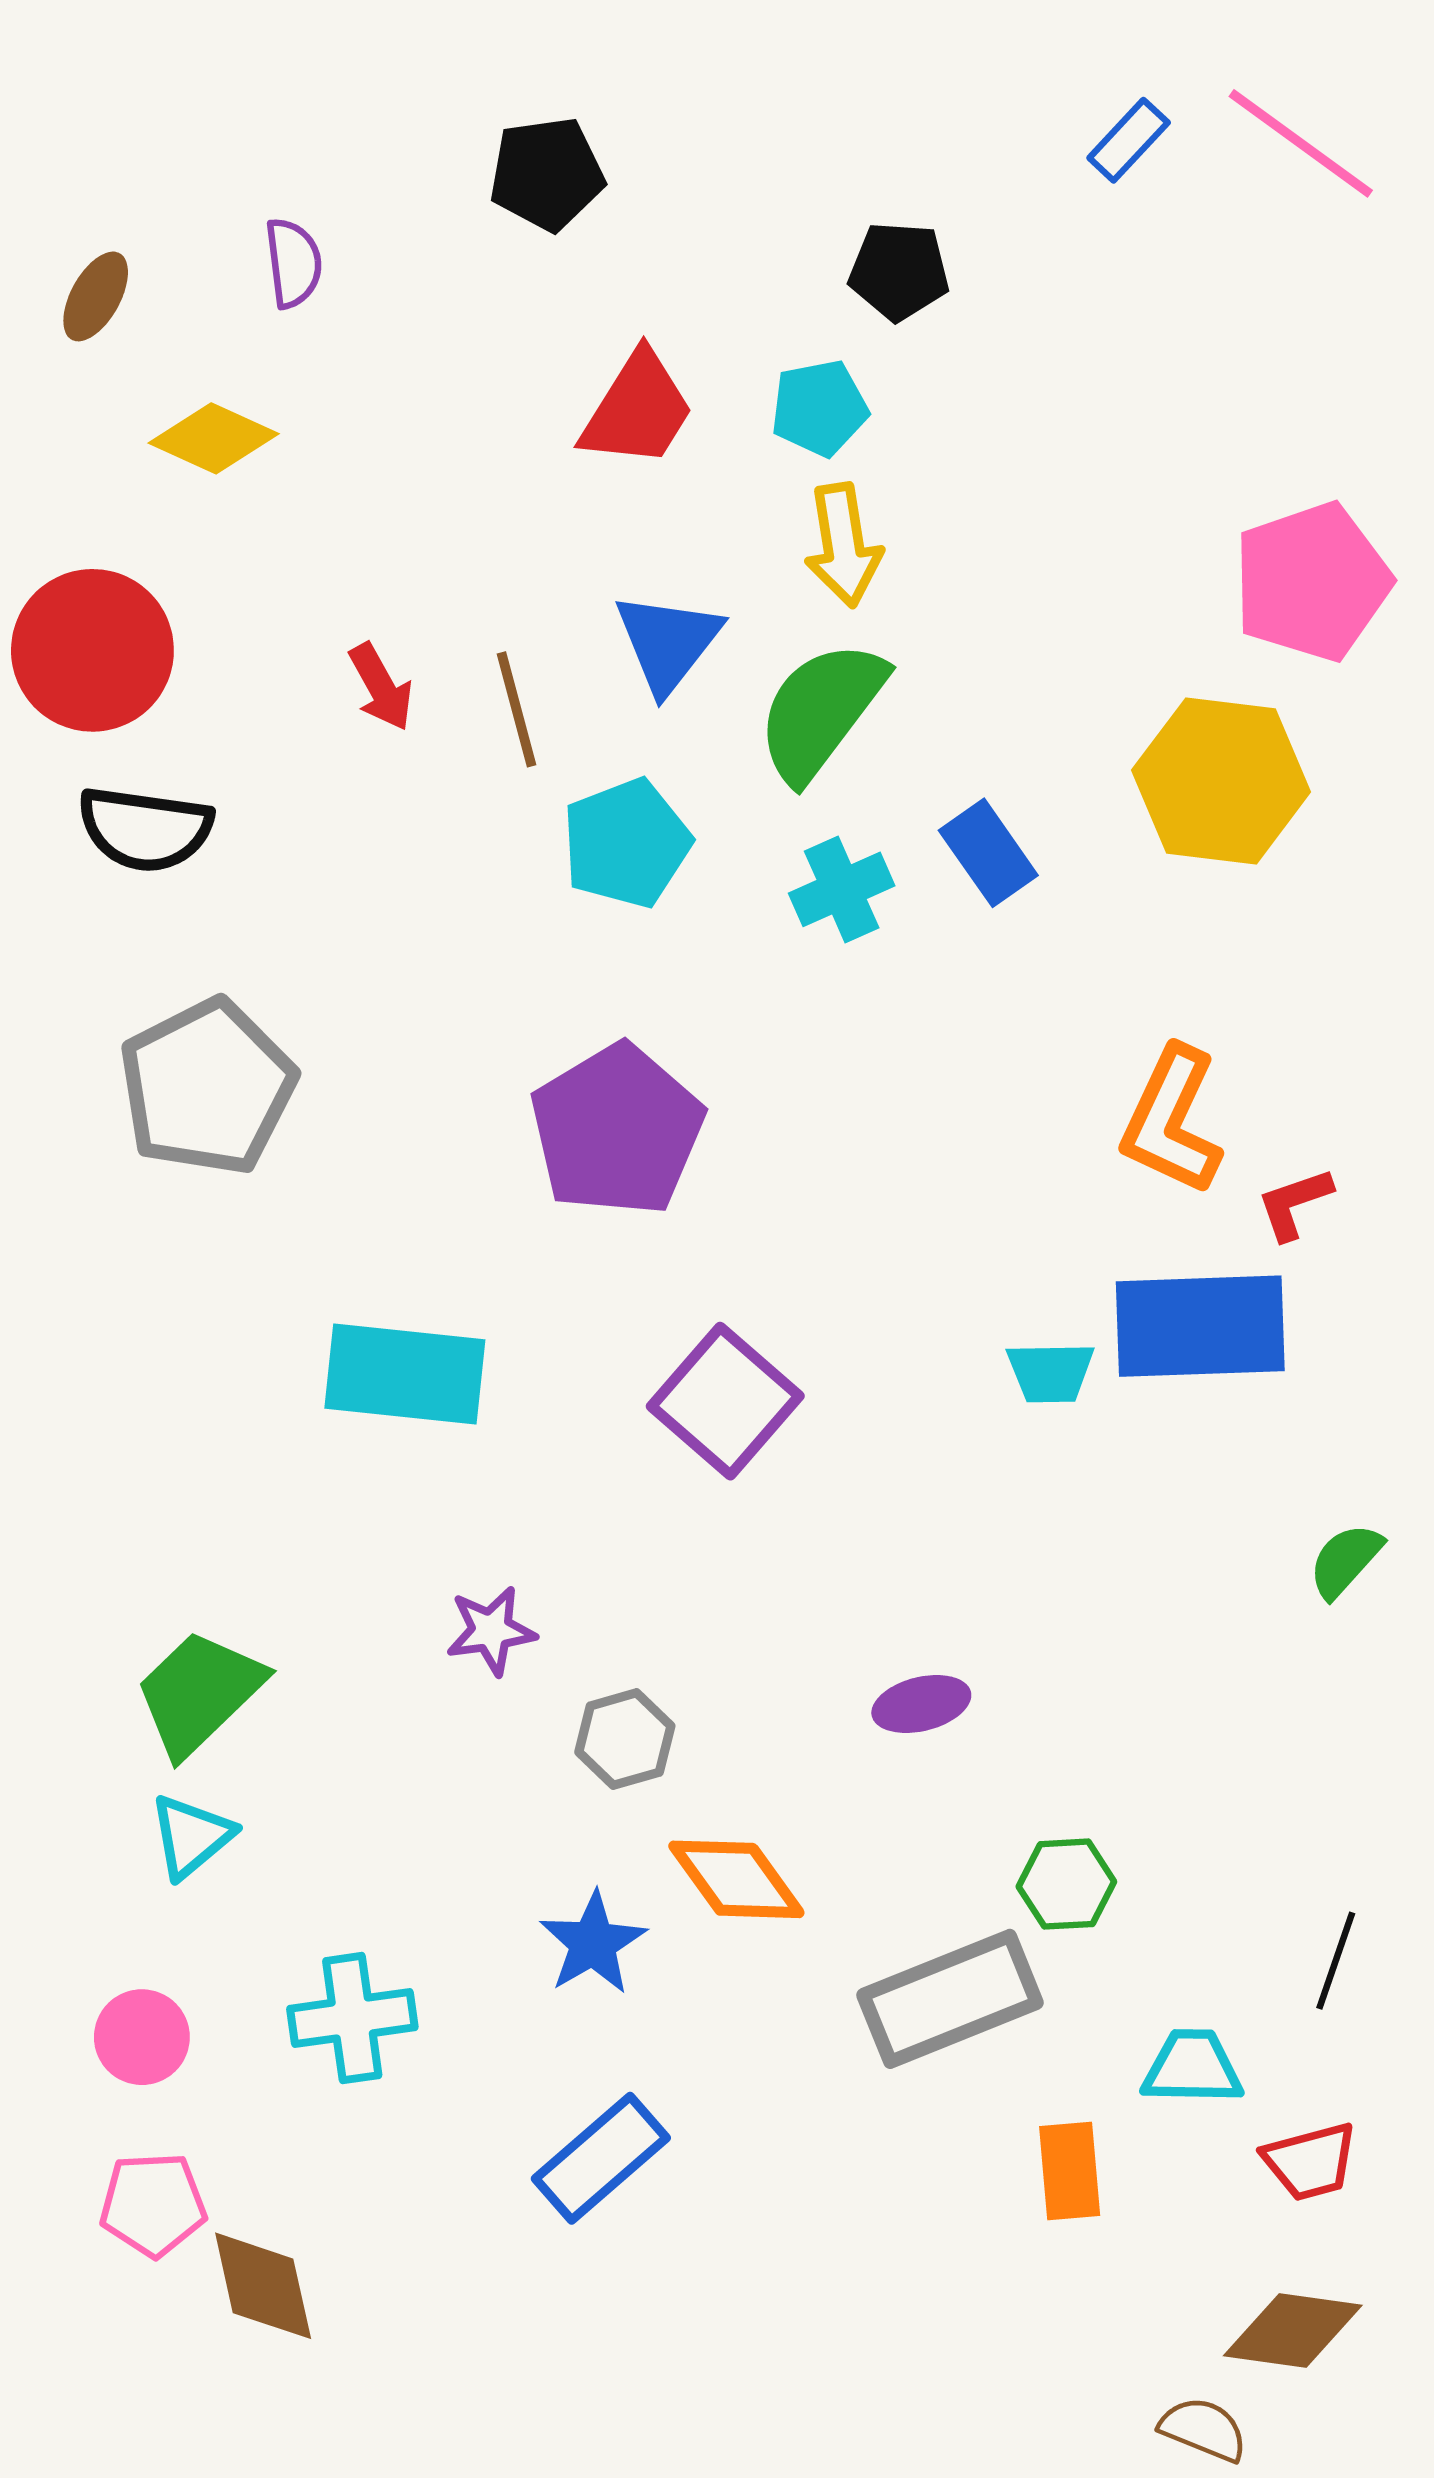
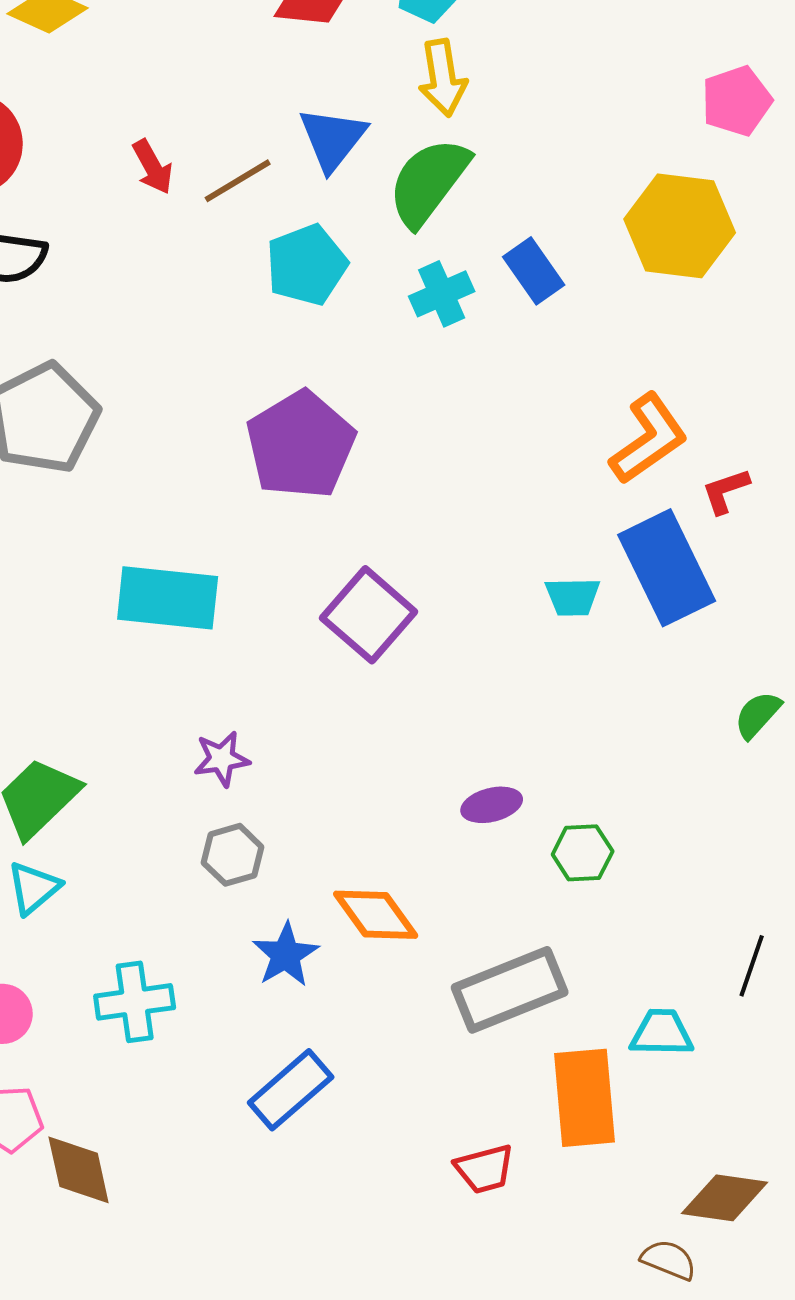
pink pentagon: (1312, 582) -> (737, 101), size x0.7
brown line: (516, 709) -> (238, 181), turned 74
orange L-shape: (1172, 1121) -> (649, 439), turned -150
blue rectangle: (1200, 1326) -> (667, 568), turned 66
gray hexagon: (625, 1739) -> (233, 855), moved
green hexagon: (1066, 1884) -> (583, 853), moved
red trapezoid: (1310, 2161) -> (485, 1169), moved
orange rectangle: (1070, 2171) -> (585, 1098), size x1.6

